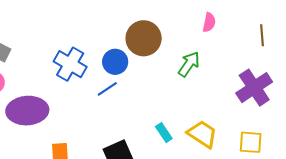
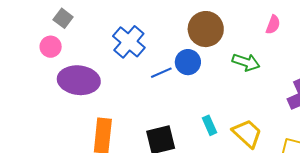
blue circle: (115, 62) -> (188, 62), moved
green arrow: (189, 64) -> (246, 62), turned 64

